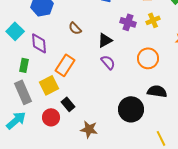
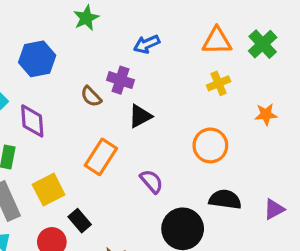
purple cross: (128, 22) -> (120, 80), moved
purple semicircle: (108, 62) -> (152, 181), moved
orange rectangle: (65, 65) -> (101, 157), moved

